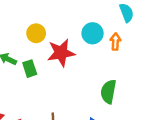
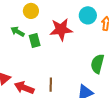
yellow circle: (36, 33) -> (31, 11), moved

